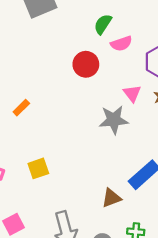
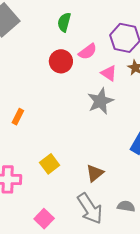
pink semicircle: (121, 44) -> (88, 52), moved
brown triangle: (111, 198) -> (95, 173), moved

